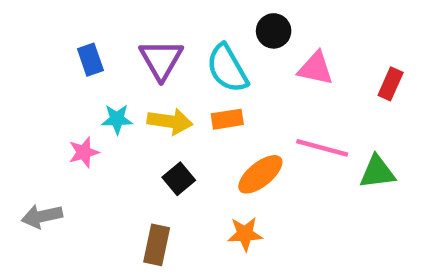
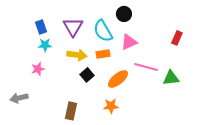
pink triangle: (316, 68) -> (129, 42), moved, turned -36
cyan star: (117, 119) -> (45, 45), moved
black square: (179, 179) -> (87, 75), moved

